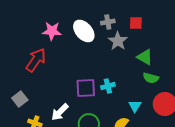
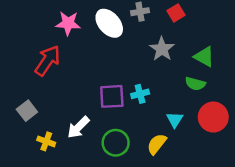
red square: (136, 23) -> (176, 13), turned -32
gray star: (118, 41) -> (162, 49), moved
green triangle: (145, 57) -> (204, 57), moved

